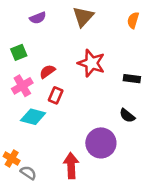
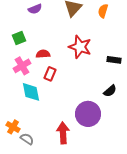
orange semicircle: (133, 20) -> (103, 11), moved
red semicircle: (47, 71) -> (43, 54), turned 32
black semicircle: (127, 116) -> (110, 91), turned -80
cyan diamond: (33, 117) -> (31, 92), turned 65

